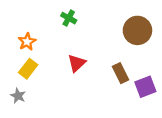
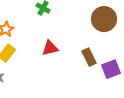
red triangle: (77, 63) -> (50, 48), turned 30

